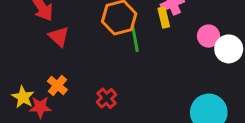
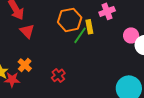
yellow rectangle: (164, 17) -> (89, 27), moved
green line: (135, 39) -> (80, 35), turned 42

